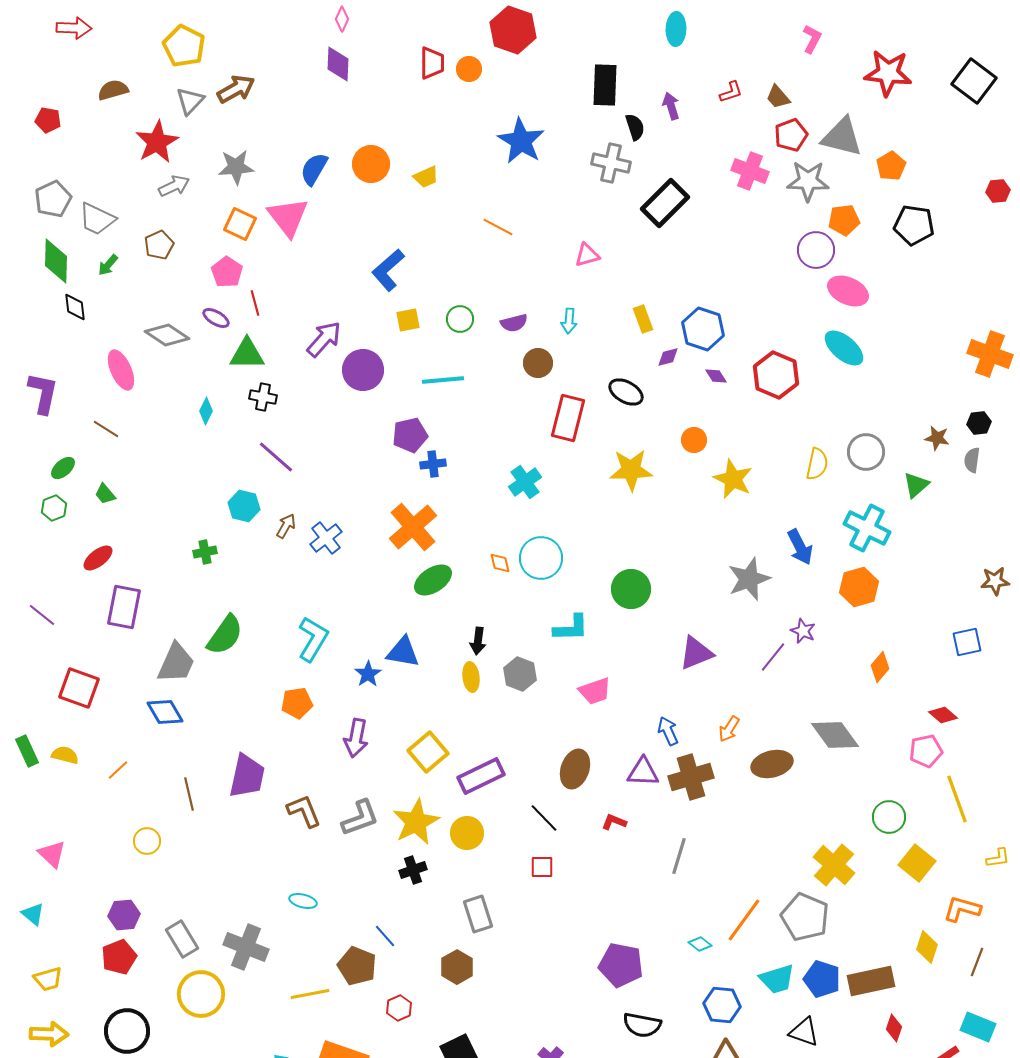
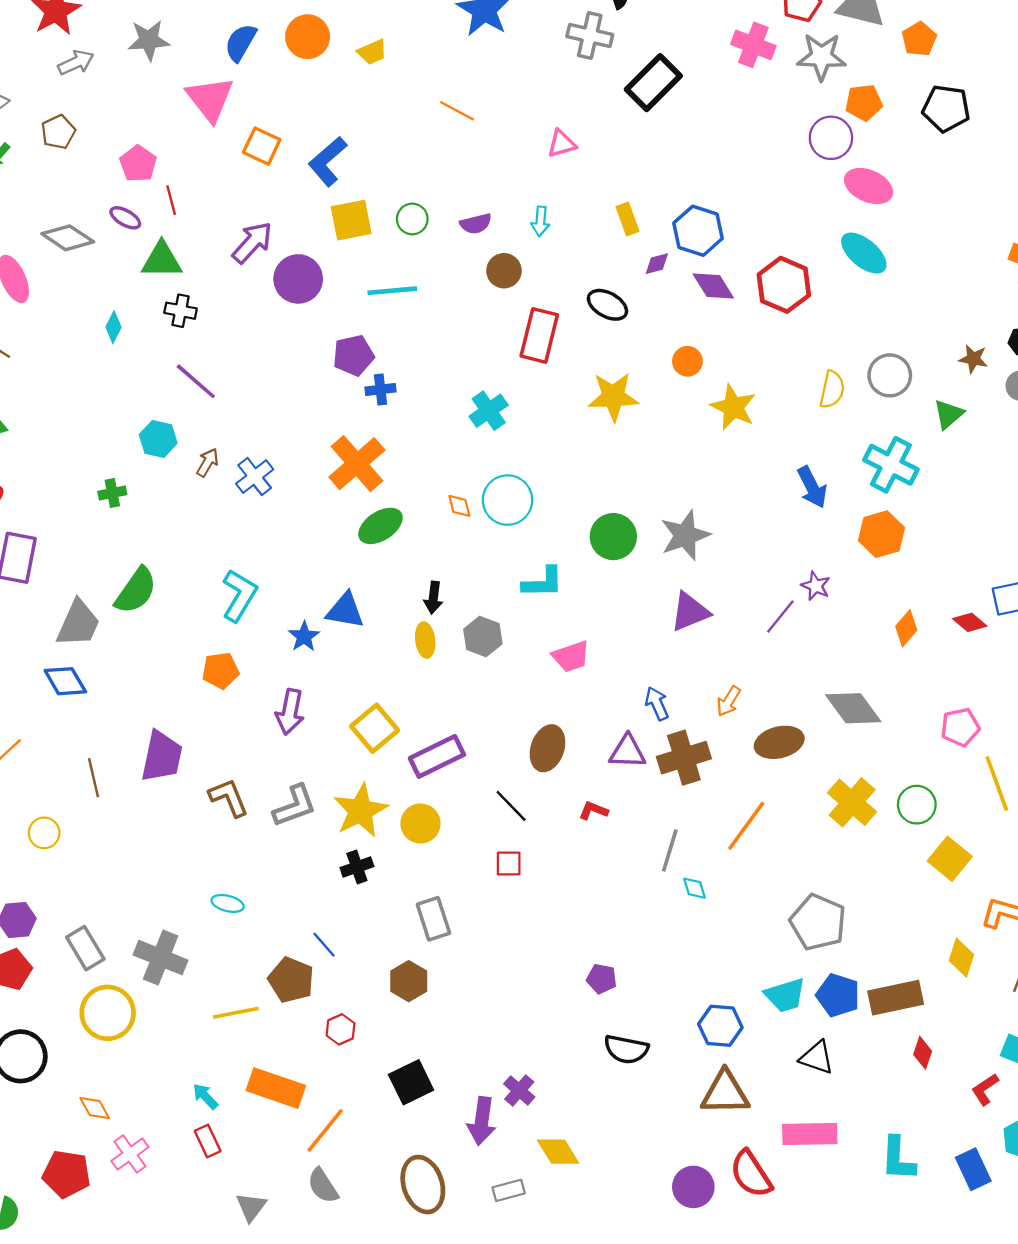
orange square: (240, 224) -> (262, 146), moved
yellow square: (408, 320) -> (351, 220), size x1.5
purple diamond: (716, 376) -> (713, 286), size x1.6
gray star: (749, 579) -> (685, 535), moved
red diamond: (943, 715) -> (970, 622), moved
yellow cross: (834, 865) -> (852, 802), moved
orange line: (744, 920) -> (746, 826), moved
cyan diamond: (700, 944) -> (695, 888), moved, turned 35
purple pentagon: (621, 965) -> (602, 979), size x0.6

